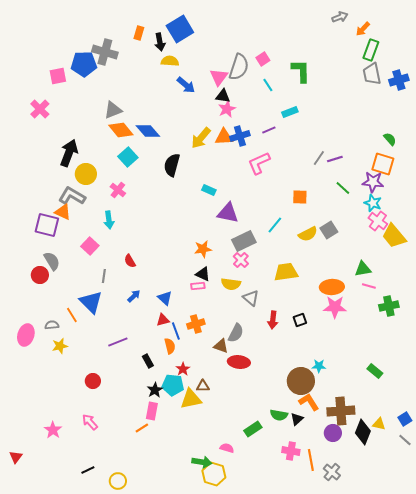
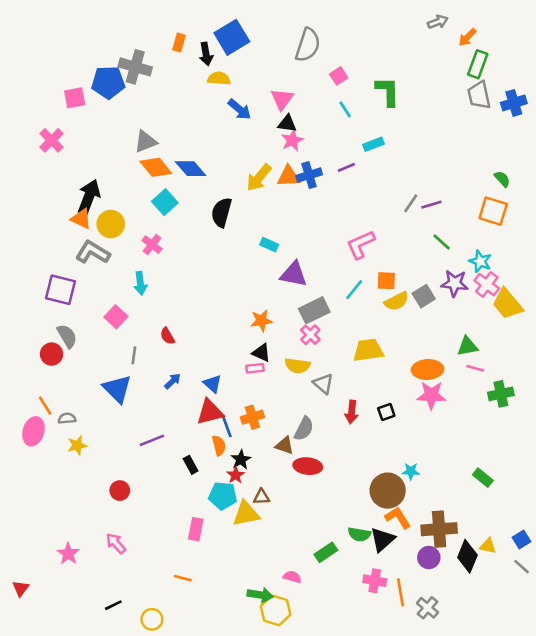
gray semicircle: (239, 67) -> (308, 45), moved
pink L-shape: (259, 163) -> (361, 245), moved
purple star: (373, 182) -> (455, 283), moved
orange square: (300, 197) -> (386, 281), moved
orange triangle: (63, 212) -> (81, 219), moved
orange line: (72, 315) -> (45, 406), moved
red triangle: (163, 320) -> (210, 412), size x1.6
black star: (155, 390) -> (241, 460), moved
black triangle: (297, 419) -> (382, 539), size x1.5
orange line: (142, 428) -> (183, 578), moved, turned 48

